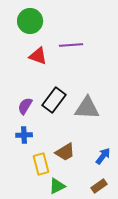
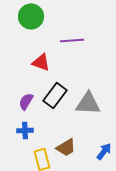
red triangle: (38, 56) -> (41, 62), moved

